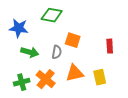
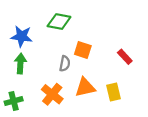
red rectangle: (110, 46) -> (125, 57), turned -40
green arrow: (30, 52) -> (20, 64), moved, turned -102
green cross: (22, 82) -> (14, 101), moved

